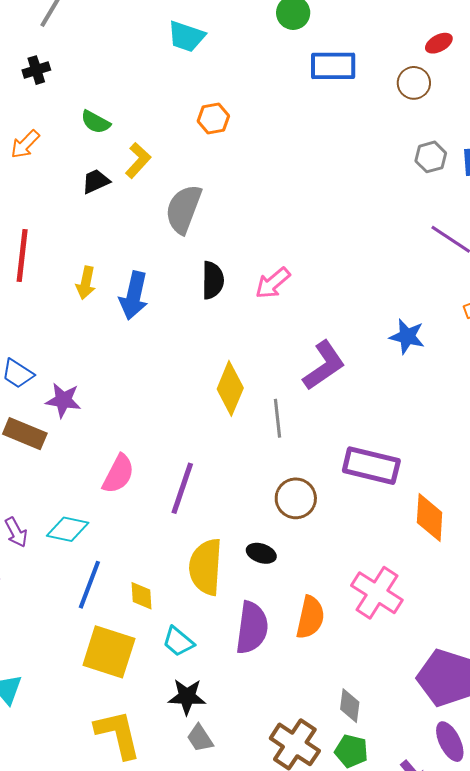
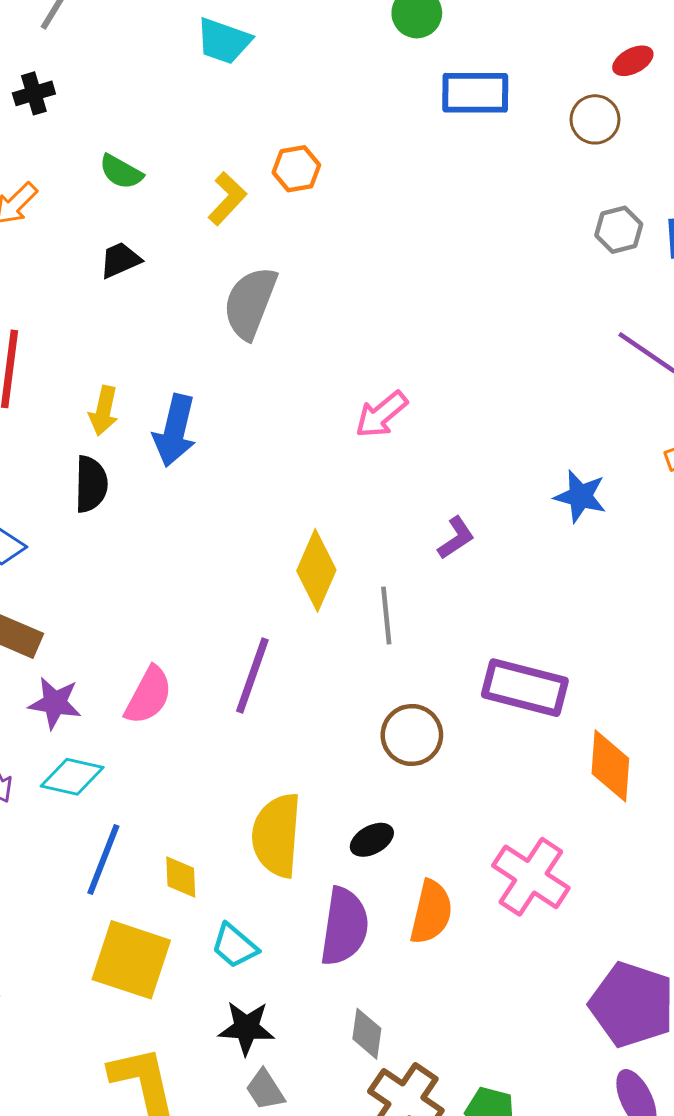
cyan trapezoid: (186, 36) -> (224, 41), moved
yellow L-shape: (138, 160) -> (227, 199), moved
black semicircle: (213, 280) -> (91, 484), moved
purple L-shape: (324, 365) -> (456, 538), size x0.6
purple star: (63, 400) -> (55, 703), moved
purple line: (182, 488) -> (252, 675), moved
black ellipse: (261, 553) -> (372, 840), moved, turned -48
gray diamond: (350, 706) -> (367, 1034), moved

